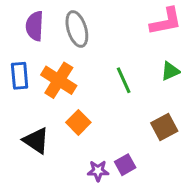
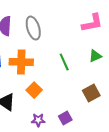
orange cross: (59, 80) -> (21, 62), turned -30
purple star: (98, 171) -> (38, 120), moved

